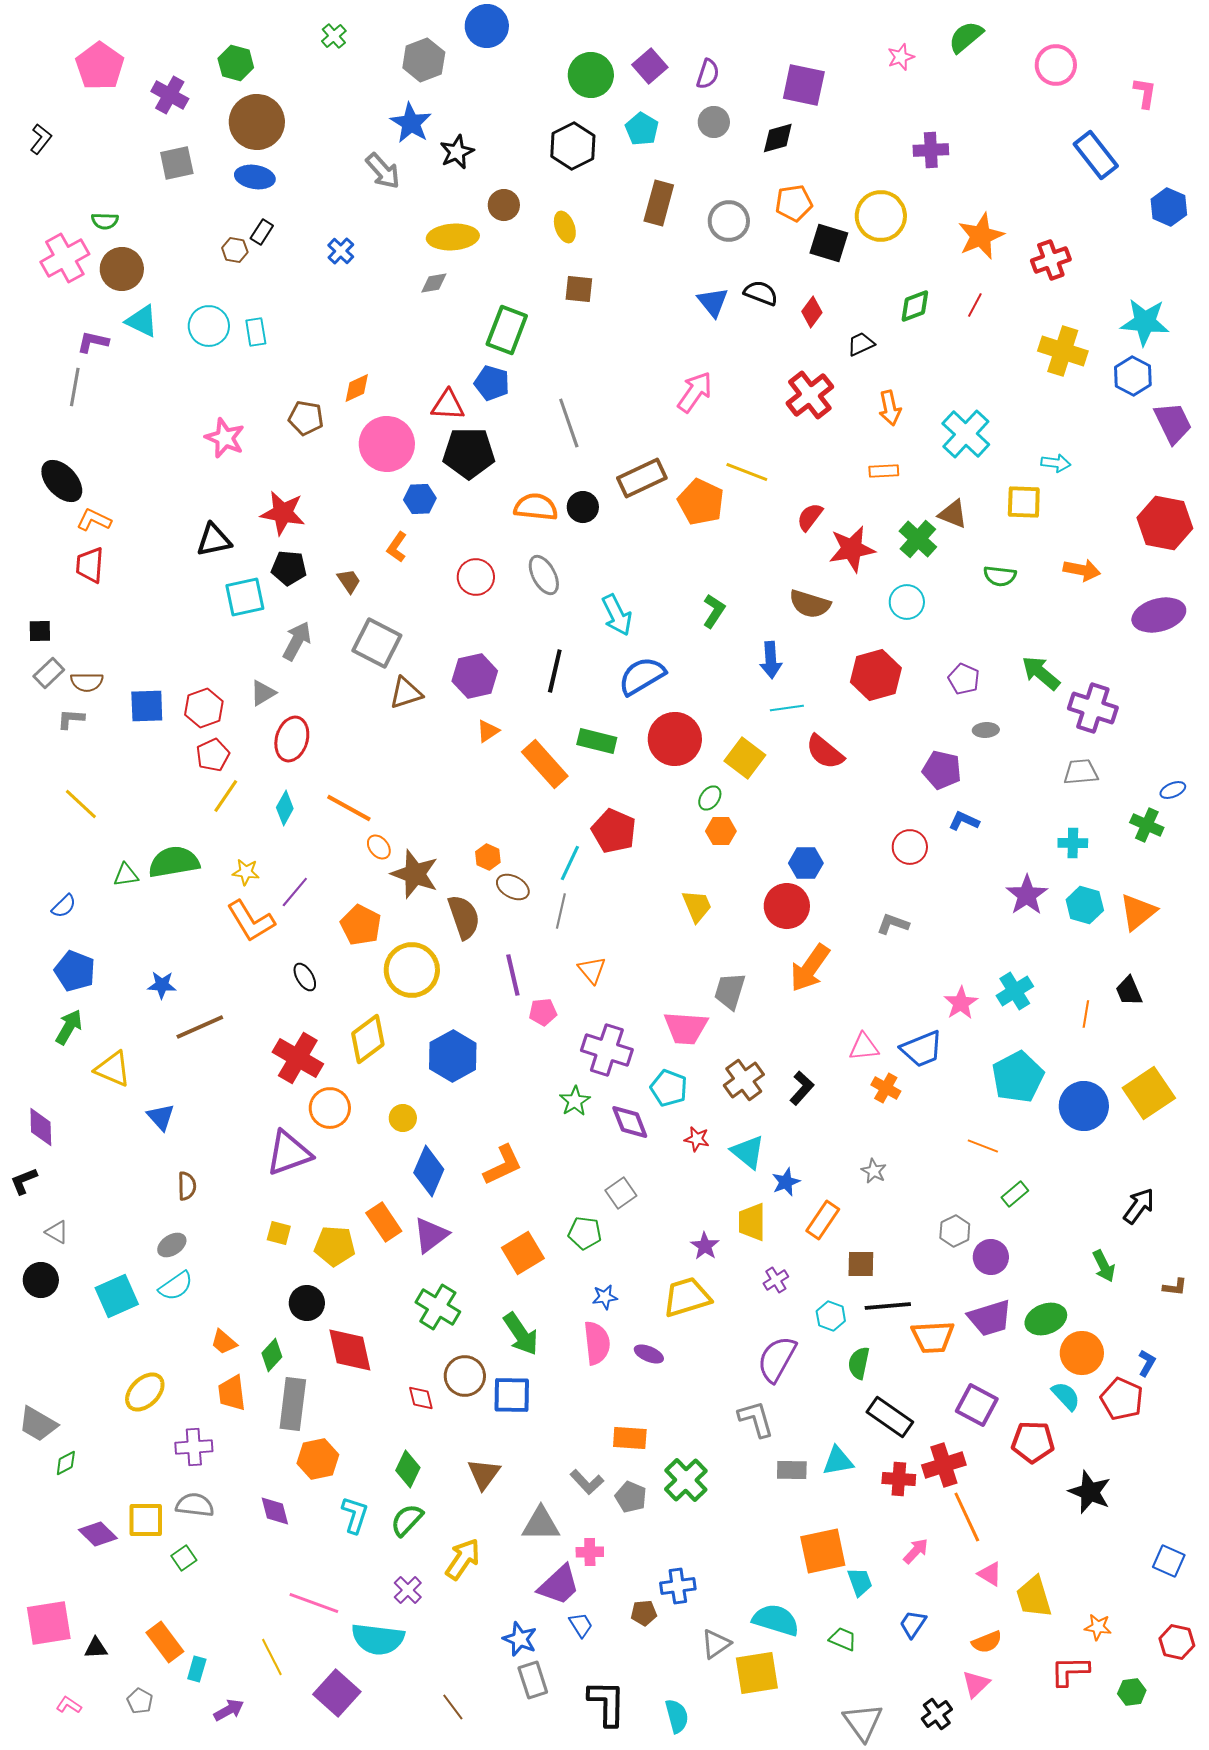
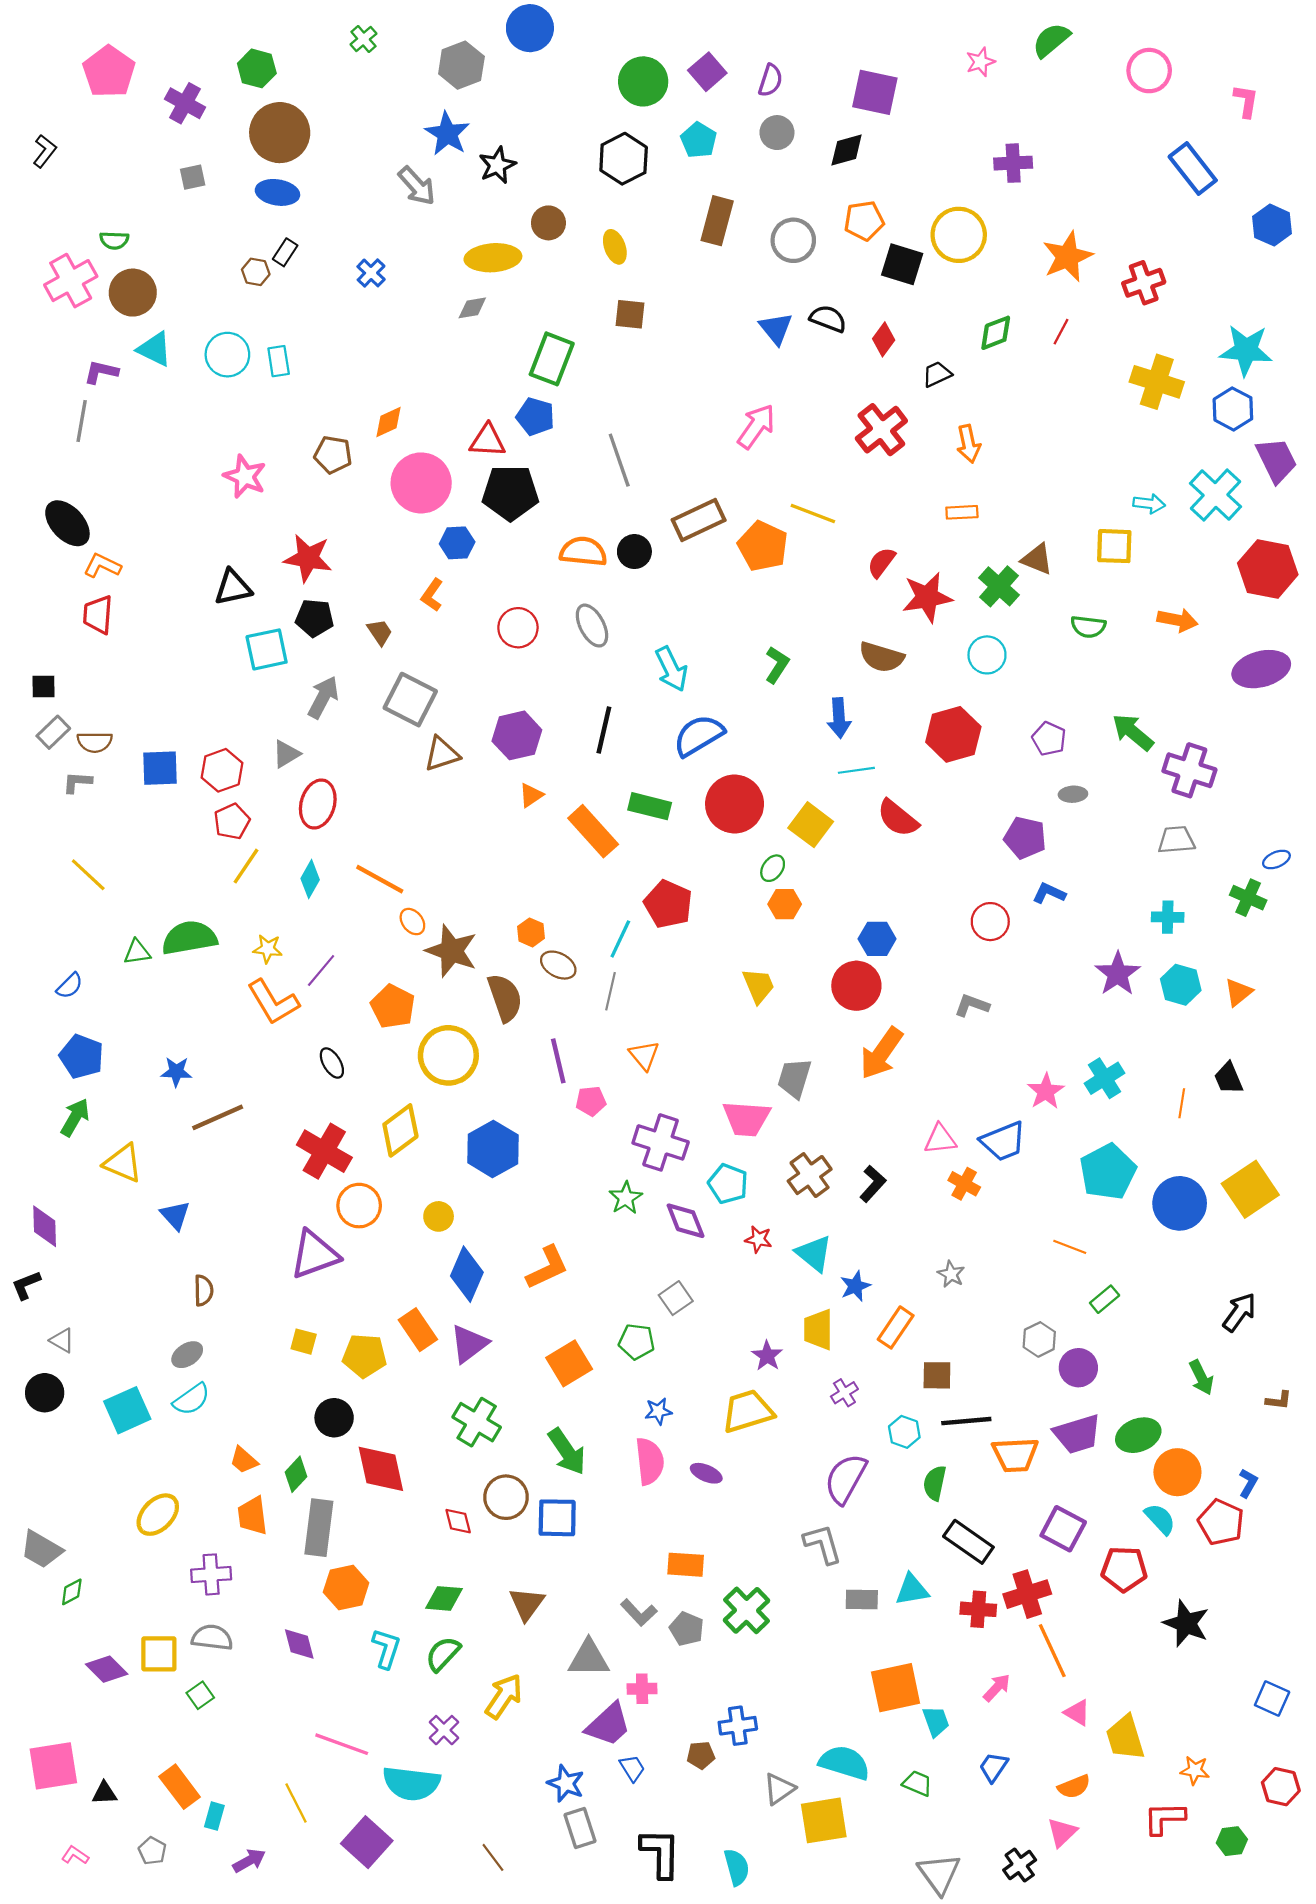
gray square: (177, 163) -> (193, 177), size x0.7
cyan cross: (966, 434) -> (1216, 495), moved
orange triangle: (1138, 912) -> (1238, 992), size x0.7
green diamond: (408, 1469) -> (444, 1598), turned 69

